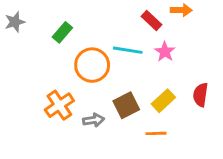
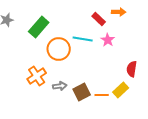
green rectangle: (62, 32) -> (39, 27), size x1.5
yellow rectangle: (163, 101) -> (121, 90), moved
brown square: (126, 105) -> (82, 92), moved

